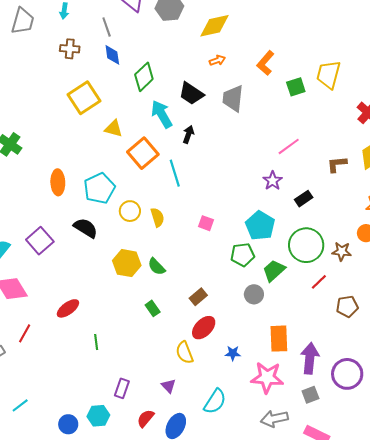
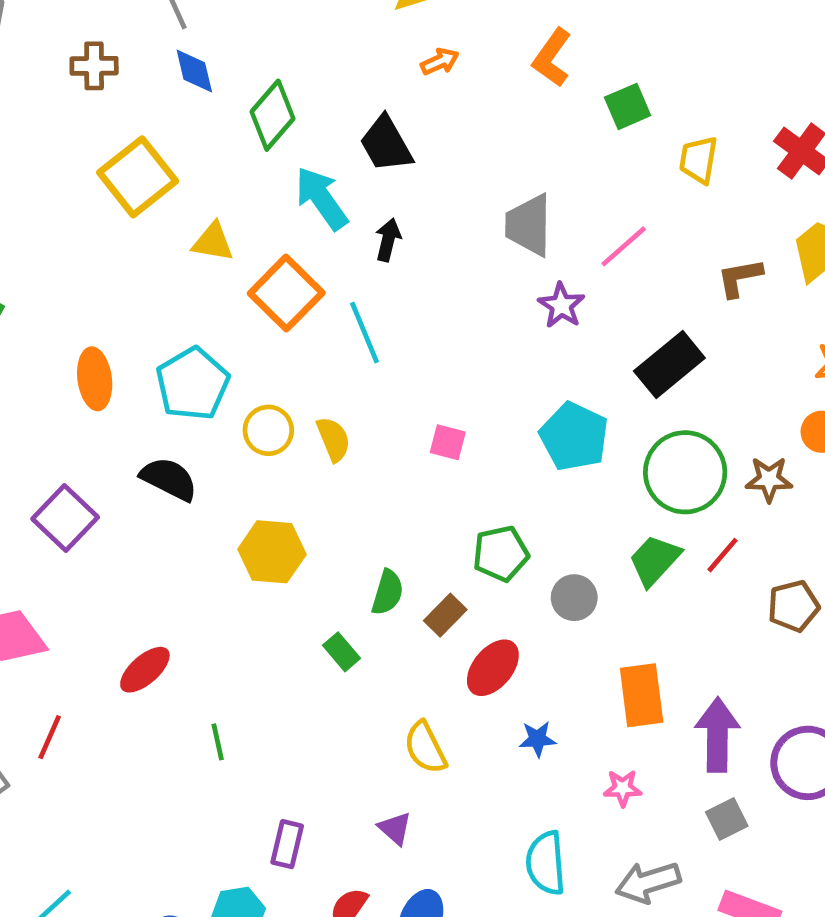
yellow trapezoid: (328, 75) -> (699, 160), moved, size x0.7
black trapezoid: (191, 93) -> (386, 144), turned 32
gray trapezoid: (233, 98) -> (529, 225), moved
purple star: (273, 181) -> (561, 305), moved
black rectangle: (304, 199) -> (669, 364), size x1.6
green pentagon: (243, 255) -> (501, 554), moved
green semicircle: (157, 267) -> (388, 592), moved, turned -114
green trapezoid: (274, 271) -> (655, 560), moved
red ellipse: (204, 328) -> (493, 668), moved
pink star: (267, 377) -> (623, 788), size x0.5
cyan semicircle: (215, 401) -> (546, 863), moved, turned 148

